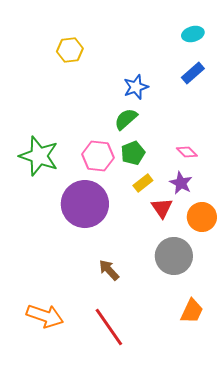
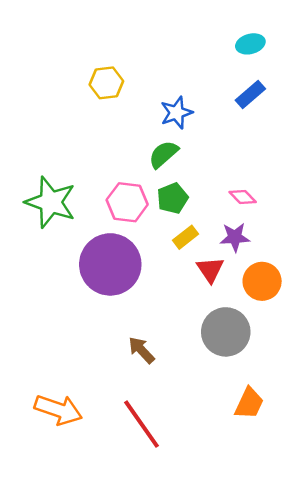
yellow hexagon: (70, 50) -> (106, 83), moved
purple star: (181, 183) -> (235, 237), turned -30

